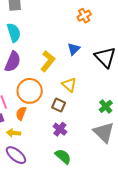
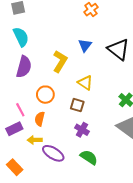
orange circle: (30, 91) -> (45, 95), size x0.7
purple ellipse: (16, 155) -> (53, 153), moved

